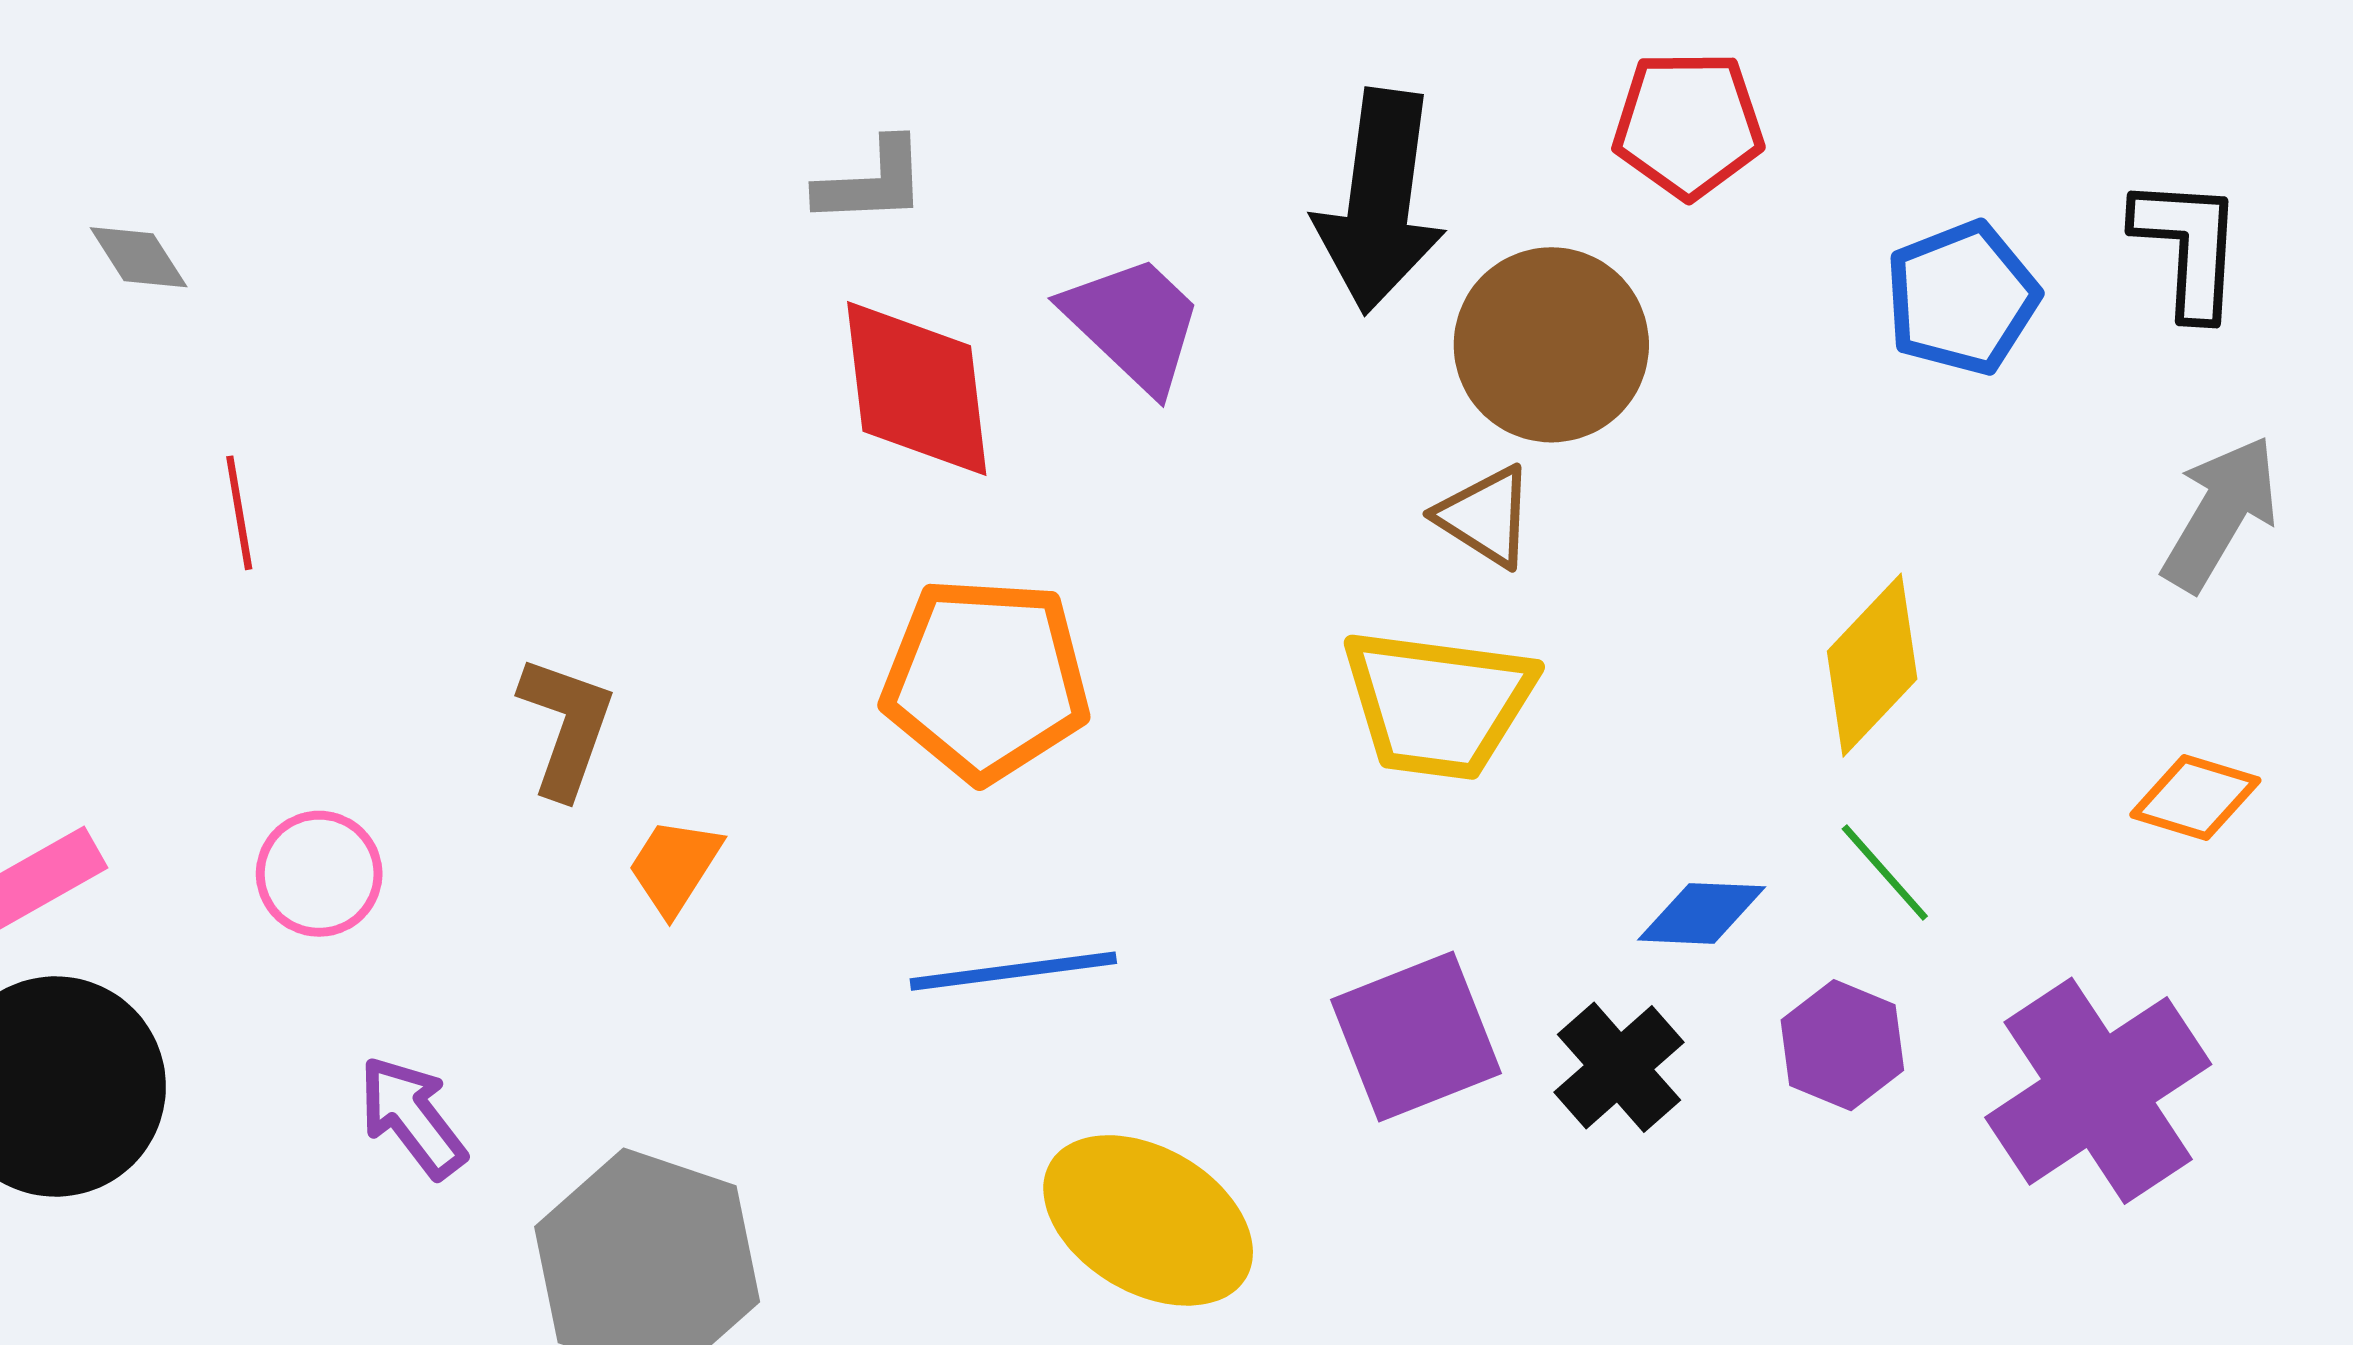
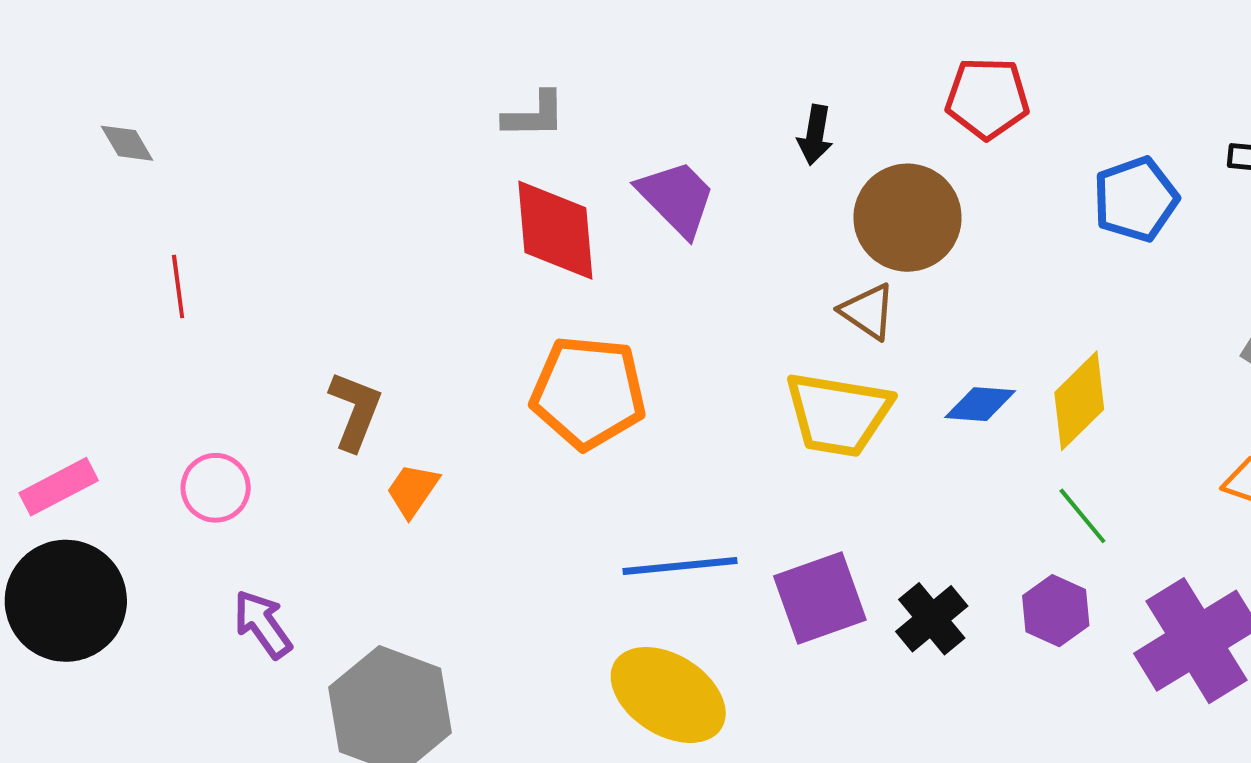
black arrow: (1380, 201) -> (815, 135), size x0.5
blue diamond: (1702, 913) -> (980, 404), moved
blue line: (1013, 971) -> (680, 566), moved

